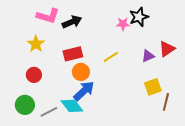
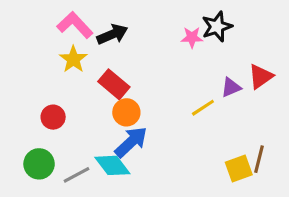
pink L-shape: (48, 16) -> (75, 25), turned -150
yellow star: (36, 44) -> (73, 59), moved
red rectangle: (73, 54) -> (114, 84), turned 54
yellow line: (111, 57) -> (203, 108), moved
yellow square: (153, 87) -> (239, 169), moved

